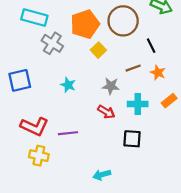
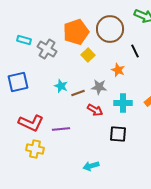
cyan rectangle: (34, 18) -> (24, 40), moved, size x0.6
brown line: (133, 68) -> (78, 93), moved
orange star: (158, 73) -> (118, 70), moved

